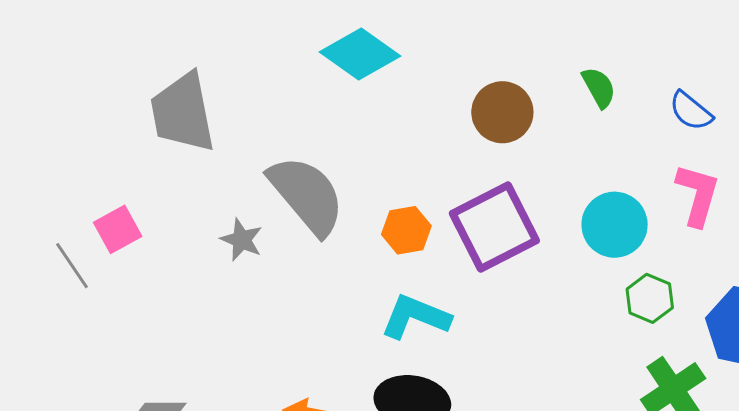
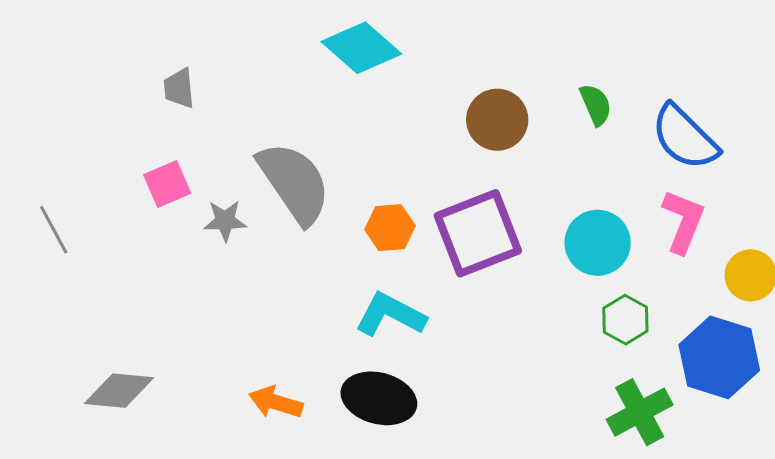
blue semicircle: (691, 111) -> (685, 137), size x1.6
gray trapezoid: (183, 113) -> (179, 88), size x0.5
pink square: (118, 229) -> (167, 184), moved
gray star: (242, 240) -> (225, 221), turned -30

